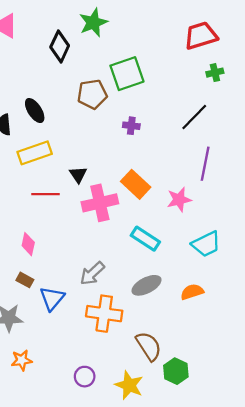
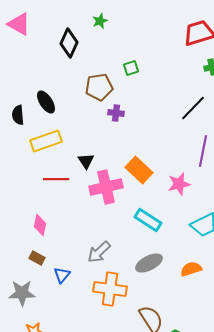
green star: (93, 23) -> (100, 21), size x0.6
green square: (127, 74) -> (131, 68), size x0.5
purple cross: (131, 126) -> (116, 113), moved
blue triangle: (52, 298) -> (62, 275), size x0.7

